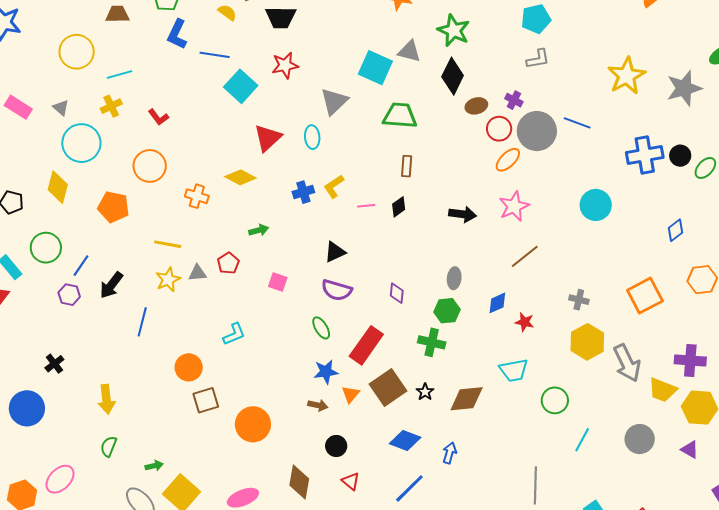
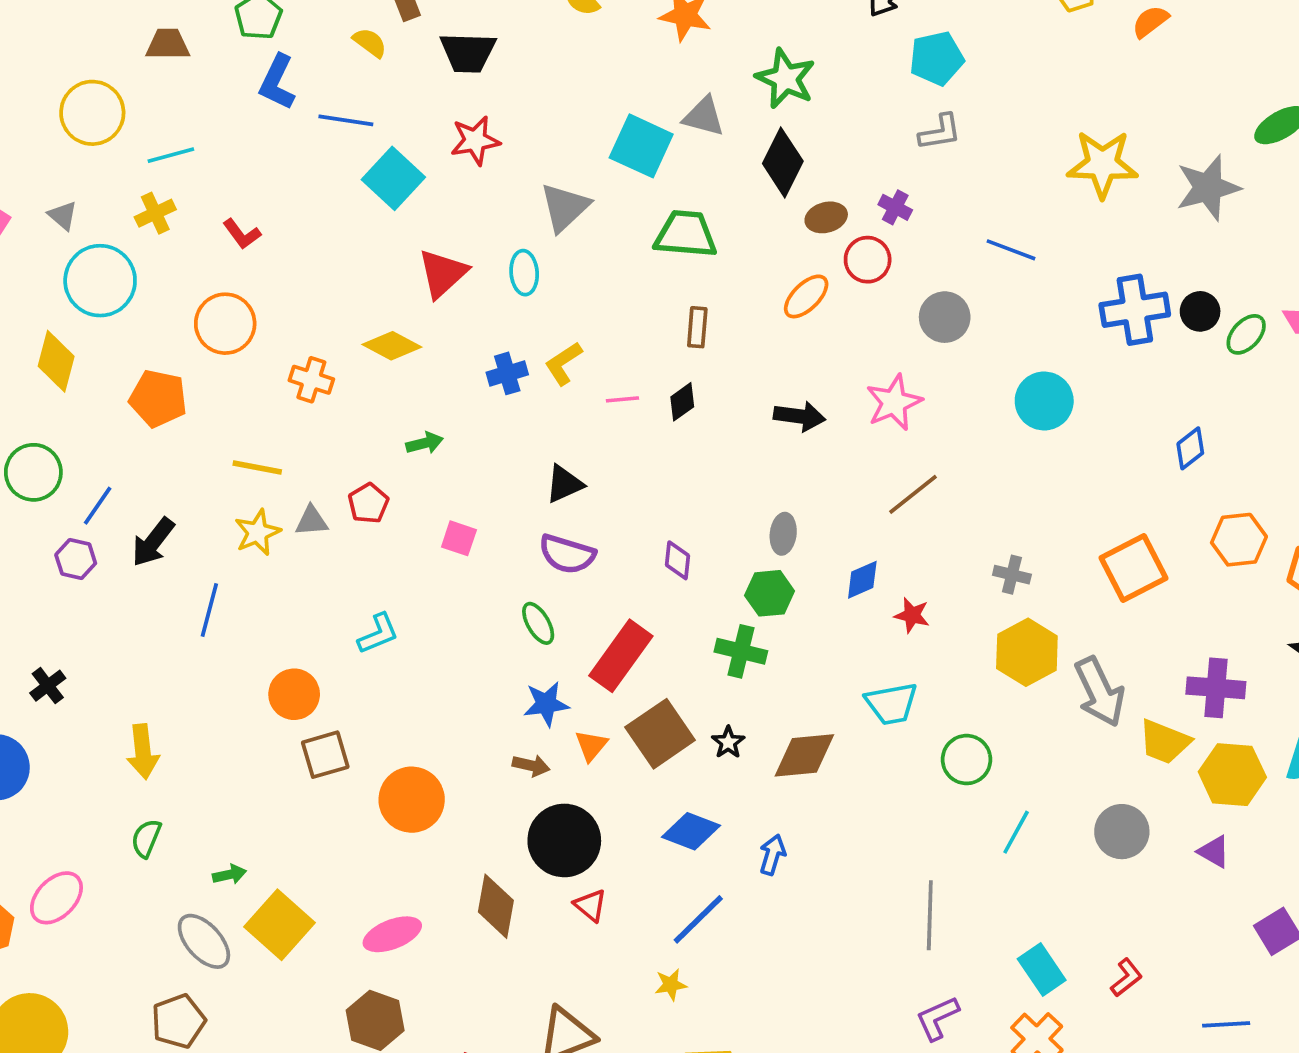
yellow star: (627, 76) -> (1102, 164), turned 30
gray circle: (537, 131) -> (945, 317), moved, size x0.7
orange ellipse: (508, 160) -> (806, 296), moved
black circle: (336, 446) -> (564, 840), size x1.8

